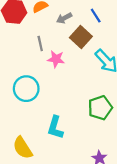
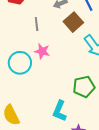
pink star: (56, 59) -> (42, 51), moved
cyan L-shape: (55, 127) -> (59, 111), moved

